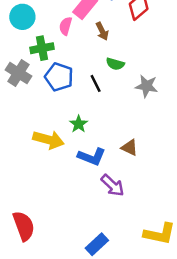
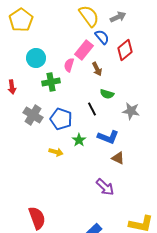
gray cross: (18, 73) -> (33, 115), moved
blue pentagon: (59, 77) -> (61, 119), moved
yellow arrow: (49, 140) -> (56, 152), size x0.6
blue L-shape: (92, 157) -> (108, 137), moved

